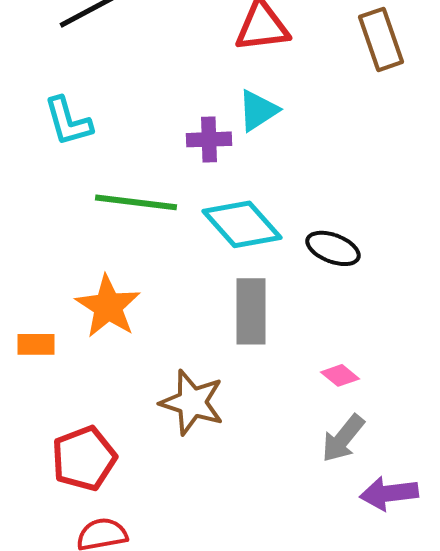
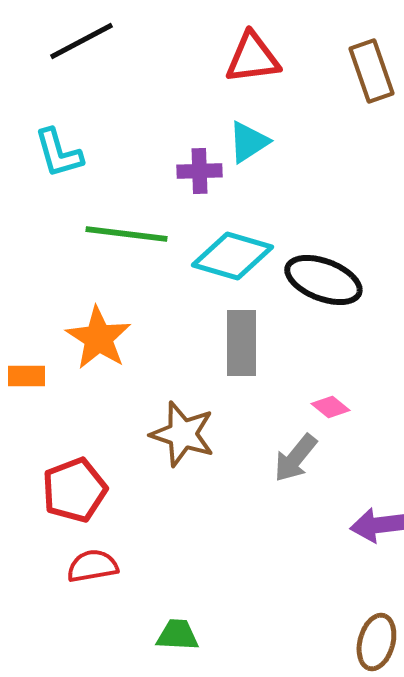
cyan diamond: (242, 224) -> (232, 256), turned -32
black ellipse: (333, 248) -> (323, 280), size x1.4
gray arrow: (343, 438) -> (295, 458), moved

